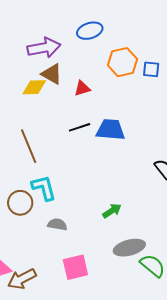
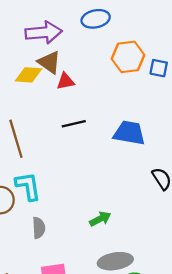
red triangle: (82, 88) -> (65, 81), moved
blue trapezoid: (110, 130) -> (129, 133), moved
gray semicircle: (57, 224) -> (39, 228), turned 72

